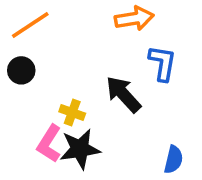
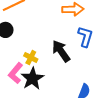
black star: (80, 149) -> (32, 79), turned -30

